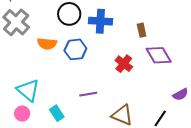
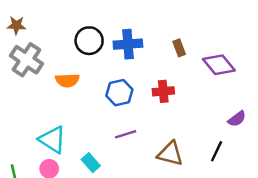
blue hexagon: (75, 49) -> (119, 93), moved
purple diamond: (159, 55) -> (219, 65), moved
red cross: (124, 64) -> (163, 91), turned -36

